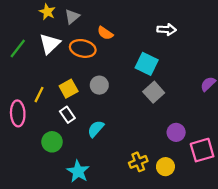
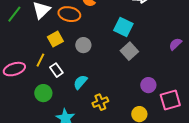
yellow square: (69, 89) -> (55, 39), moved
yellow line: (39, 95) -> (40, 60), moved
pink ellipse: (18, 113) -> (14, 69), turned 75
yellow cross: (138, 162) -> (100, 102), moved

